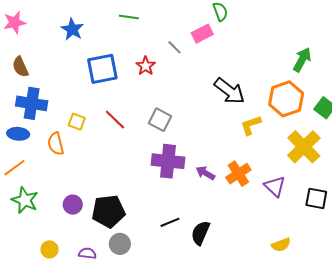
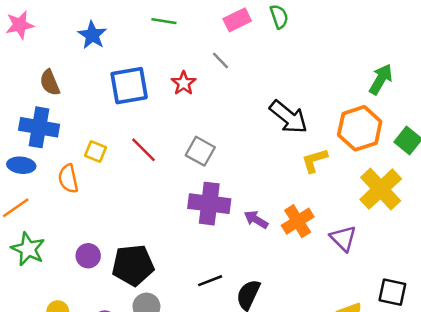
pink rectangle: (202, 34) -> (237, 20), moved
brown semicircle: (20, 67) -> (50, 83), moved
black square: (316, 198) -> (392, 292), moved

